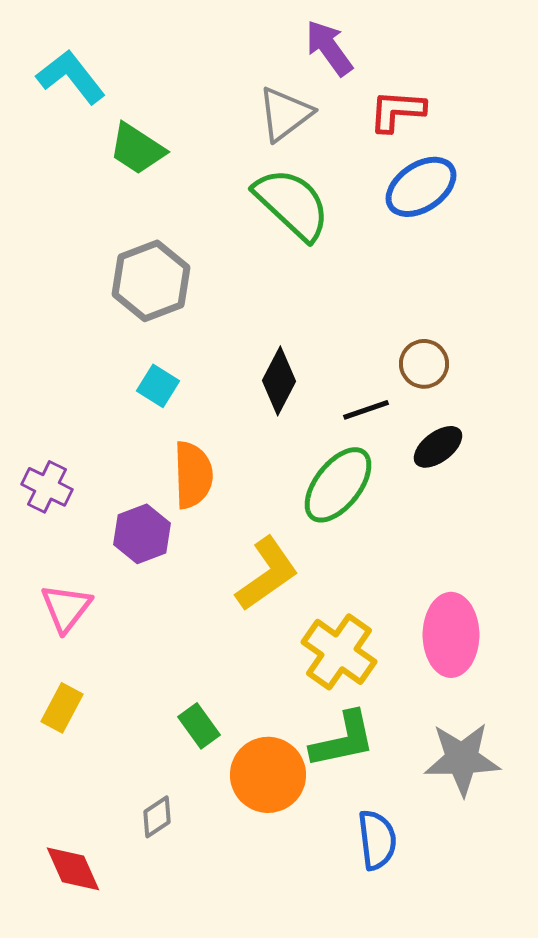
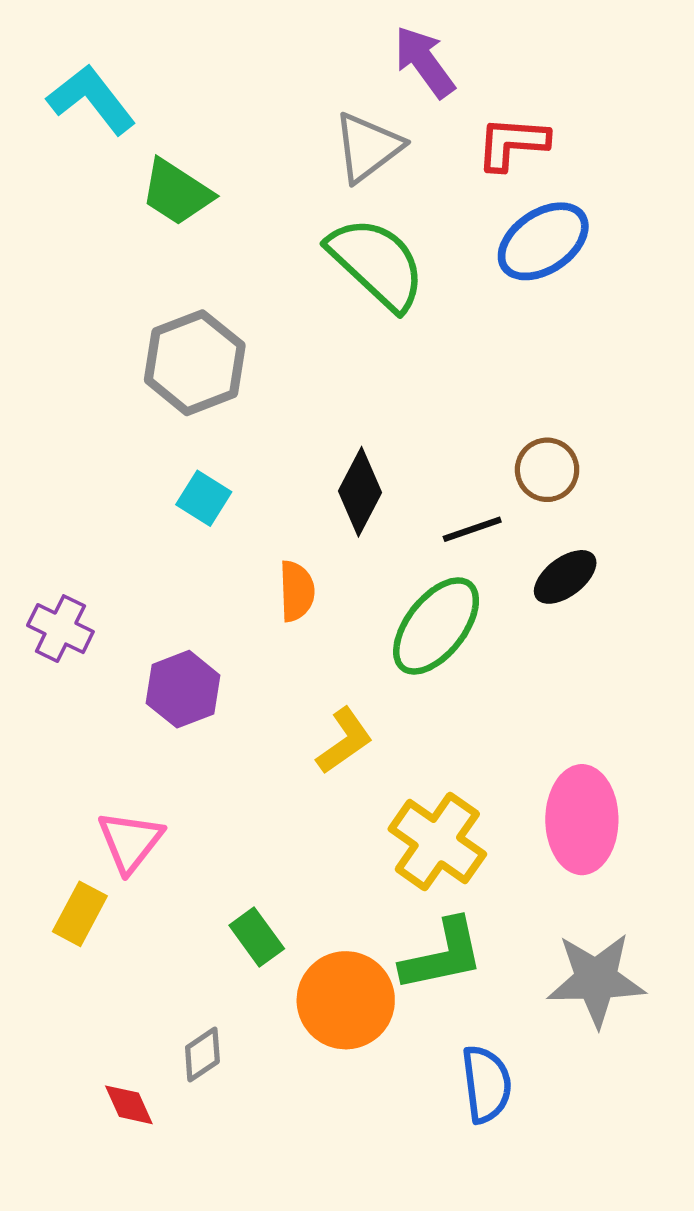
orange semicircle: (193, 475) -> (297, 591), moved, size x0.7
yellow L-shape: (267, 574) -> (344, 741), size x0.7
pink triangle: (66, 608) -> (130, 842), moved
red diamond: (73, 869) -> (129, 1105), moved, size x0.7

